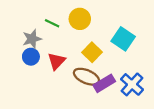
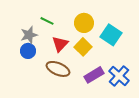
yellow circle: (80, 19) -> (84, 23), moved
red triangle: (56, 61) -> (60, 44), moved
brown ellipse: (86, 77) -> (58, 69), moved

